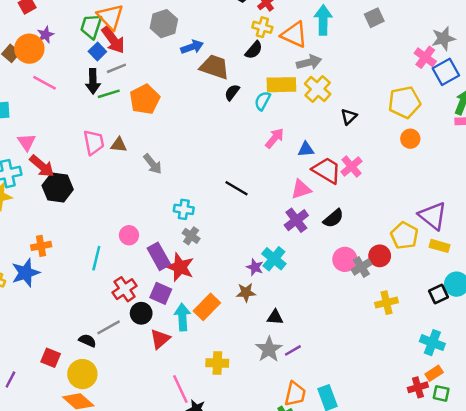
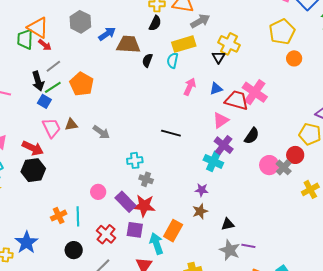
red arrow: (113, 40) -> (45, 45), size x0.6
blue square: (97, 51) -> (44, 101), moved
yellow cross: (318, 89) -> (229, 44), moved
black triangle: (349, 117) -> (218, 57), moved
red arrow: (42, 166) -> (33, 148), moved
pink cross: (351, 166) -> (255, 92), size x1.4
orange cross: (41, 246) -> (59, 216), moved
cyan cross: (274, 259) -> (213, 161), moved
black circle: (141, 313) -> (74, 250), moved
purple line: (293, 350) -> (248, 246), turned 56

